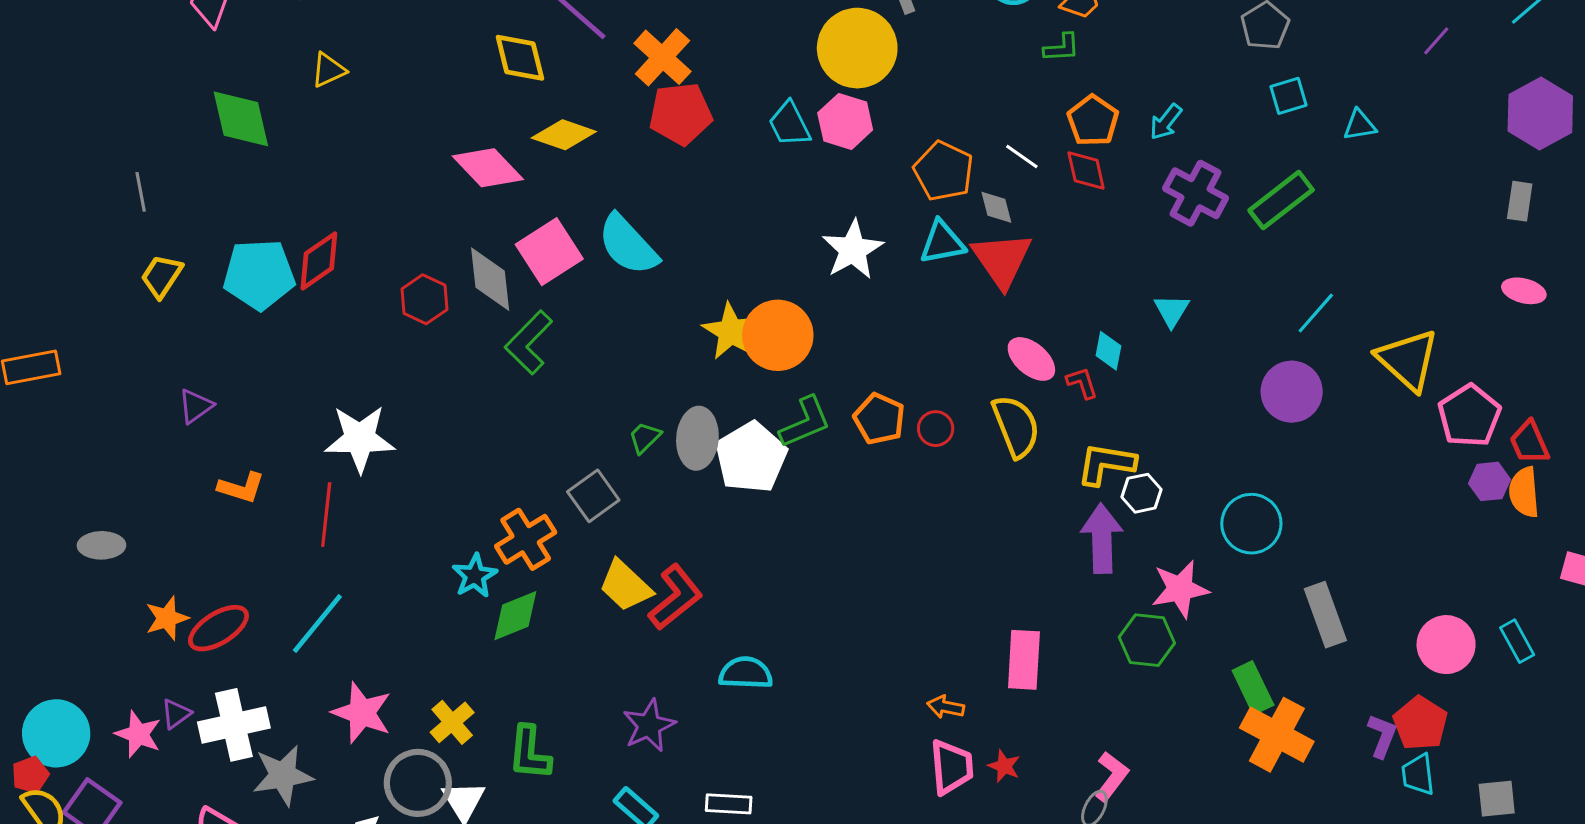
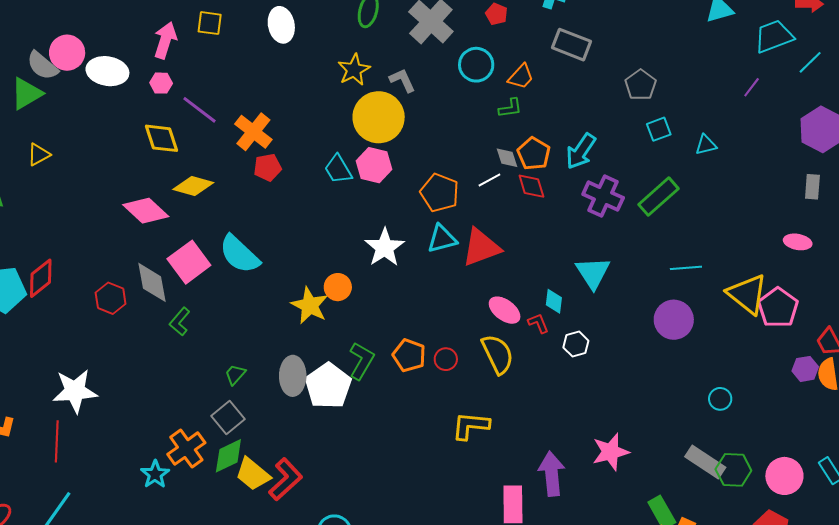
red pentagon: (681, 114) -> (268, 167), size x0.7
cyan arrow: (1166, 122) -> (581, 151), size x1.5
white line: (1022, 157) -> (489, 180), turned -60
gray diamond: (996, 207) -> (507, 158), moved
red triangle: (1002, 260) -> (481, 247), turned 48
pink ellipse: (1524, 291) -> (798, 242), moved
cyan triangle: (1172, 311) -> (593, 273), size x1.5
cyan line: (1316, 313) -> (686, 268), turned 48
orange circle: (778, 335) -> (338, 287), moved, size x0.6
green L-shape: (529, 342) -> (180, 321), size x0.7
pink pentagon: (1469, 416) -> (778, 308), moved
green L-shape: (805, 422) -> (361, 361), turned -33
green trapezoid: (645, 438) -> (235, 374), moved
yellow L-shape: (1106, 464) -> (471, 426), moved
white hexagon: (1142, 493) -> (576, 344), moved
cyan circle: (1251, 524) -> (720, 399), moved, size x0.6
purple arrow: (1102, 538) -> (552, 474), moved
gray rectangle: (1325, 615) -> (705, 462), turned -33
green diamond: (515, 616) -> (228, 456), moved
green hexagon: (1147, 640) -> (733, 470), moved

